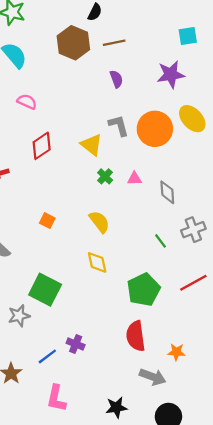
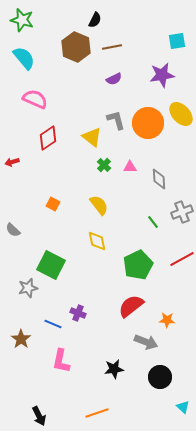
purple semicircle: (116, 79) -> (114, 79), turned 84
pink semicircle: (27, 102) -> (35, 99), size x1.4
red semicircle: (136, 336) -> (131, 306), turned 60
blue line: (47, 356) -> (53, 324), turned 60

